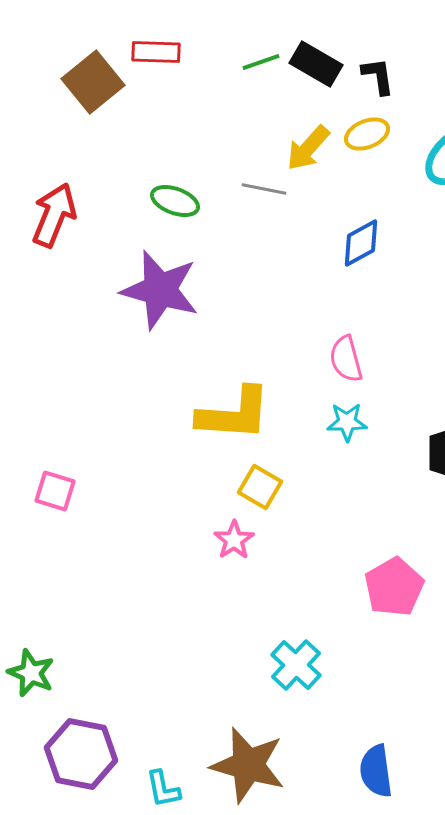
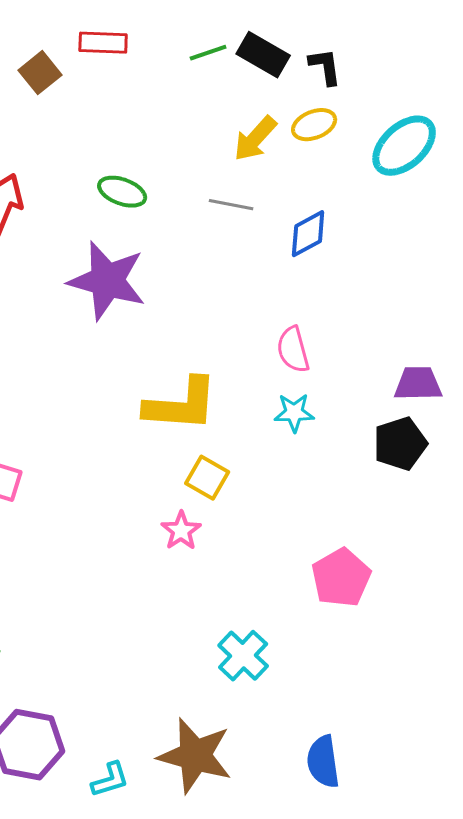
brown square: (93, 82) -> (40, 73), size x0.7
gray line: (264, 189) -> (231, 205), moved
cyan L-shape: (163, 789) -> (110, 780), turned -96

